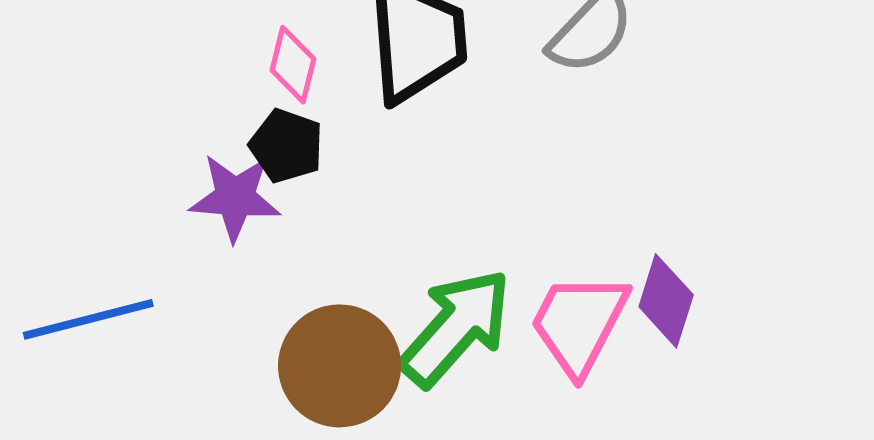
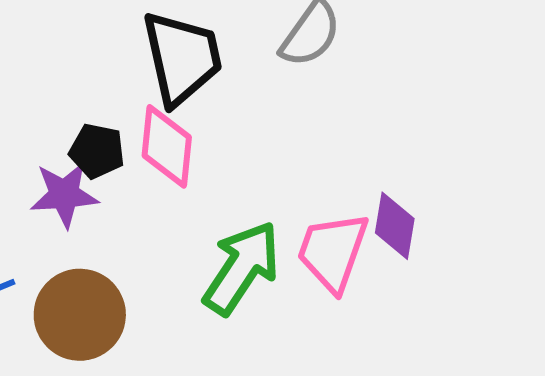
pink diamond: (293, 65) -> (167, 146), moved, size x1.5
brown circle: (340, 366) -> (80, 315), moved

